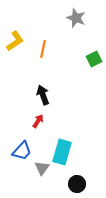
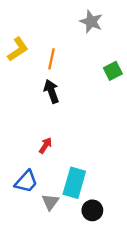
black arrow: (43, 95) -> (51, 91), moved
black circle: (77, 184) -> (92, 210), moved

